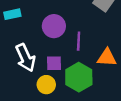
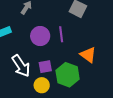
purple line: (79, 41) -> (61, 34), moved
orange triangle: (107, 58) -> (88, 55), turned 42

